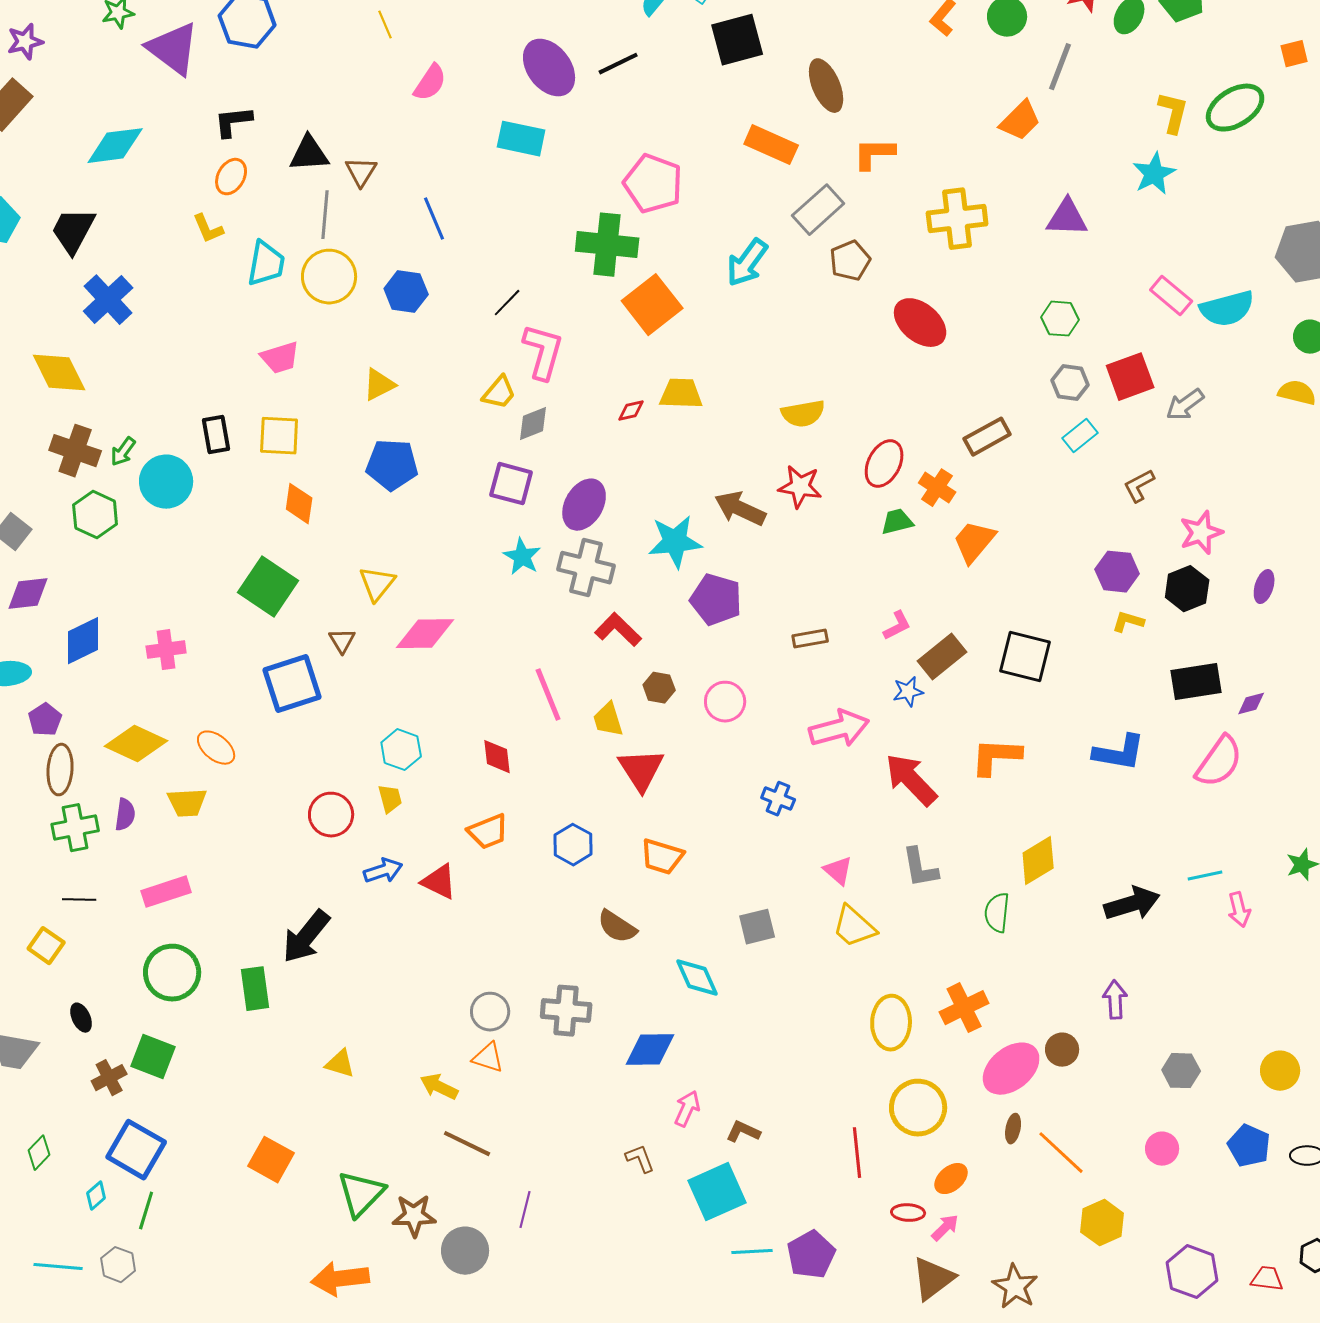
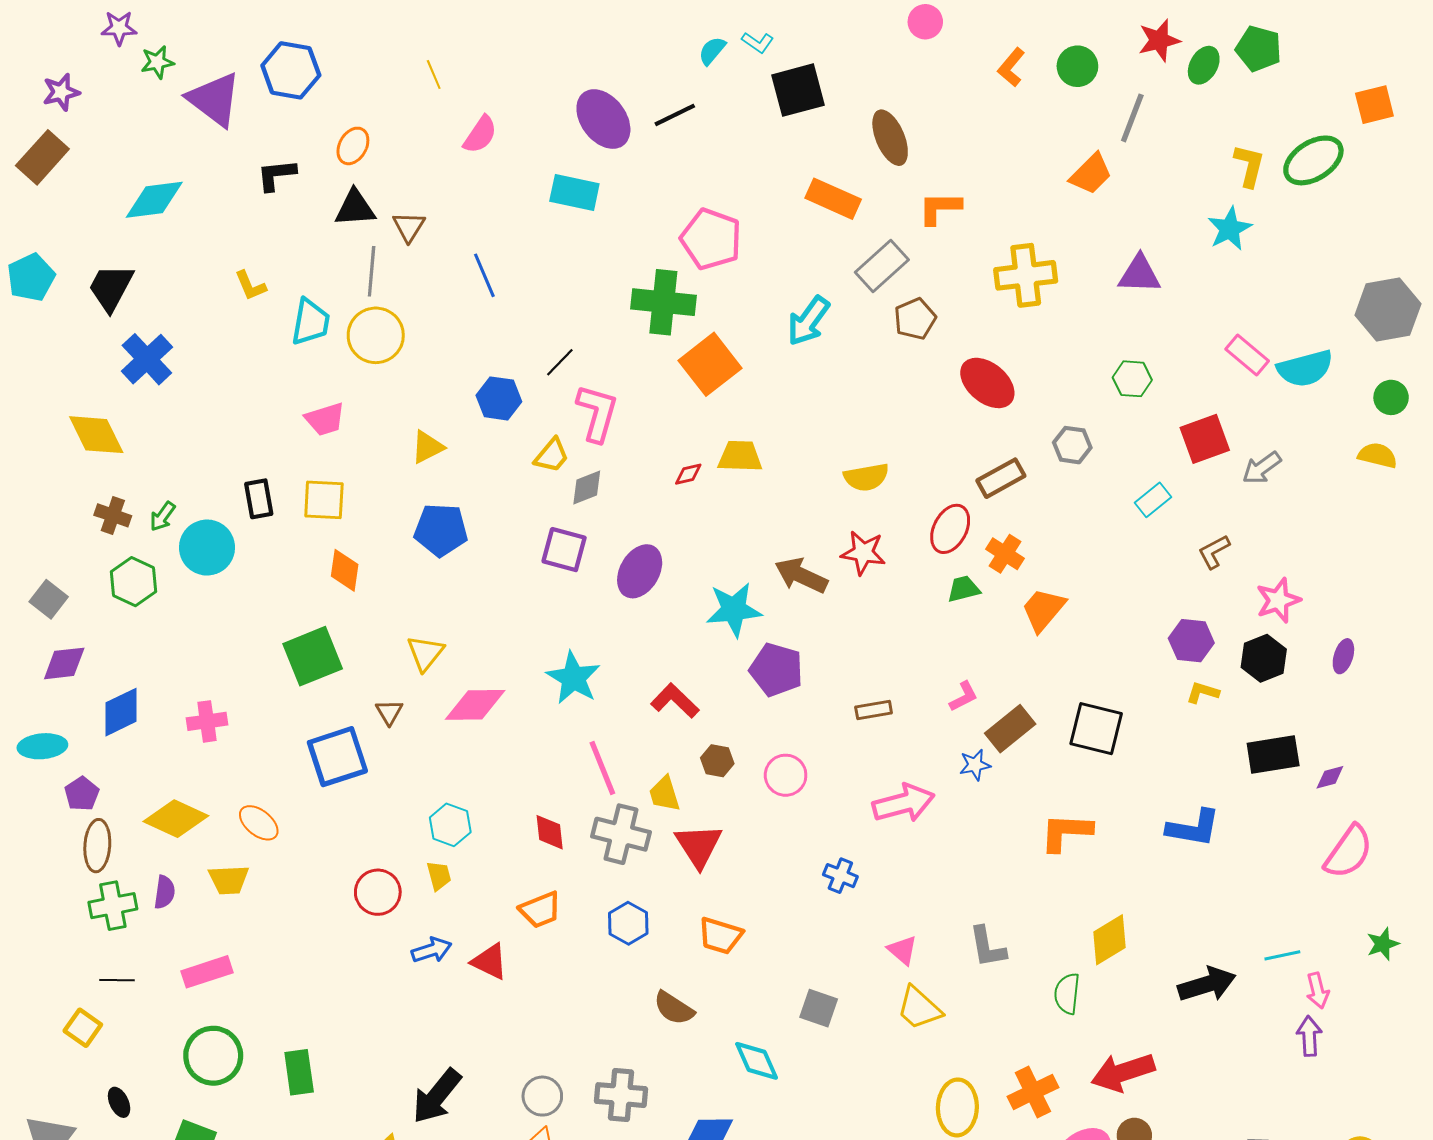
orange square: (1294, 54) -> (1374, 105), size x1.4
orange ellipse: (231, 177) -> (353, 146), moved
blue hexagon: (406, 292) -> (499, 398), moved
gray hexagon: (1070, 383) -> (1072, 445), moved
brown rectangle: (987, 437) -> (1001, 478), moved
brown cross: (75, 451) -> (113, 515), size x0.7
cyan star: (522, 557) -> (573, 678), moved, size x1.4
gray cross: (586, 568) -> (621, 834), moved
green square: (268, 587) -> (313, 656), turned 34
pink semicircle: (1219, 762) -> (1349, 852), moved
red arrow: (911, 780) -> (1123, 1072), moved, turned -64
gray square: (757, 927) -> (819, 1008), turned 33
black arrow: (306, 937) -> (437, 1096), moved
purple arrow: (1115, 1000) -> (1309, 1036), moved

